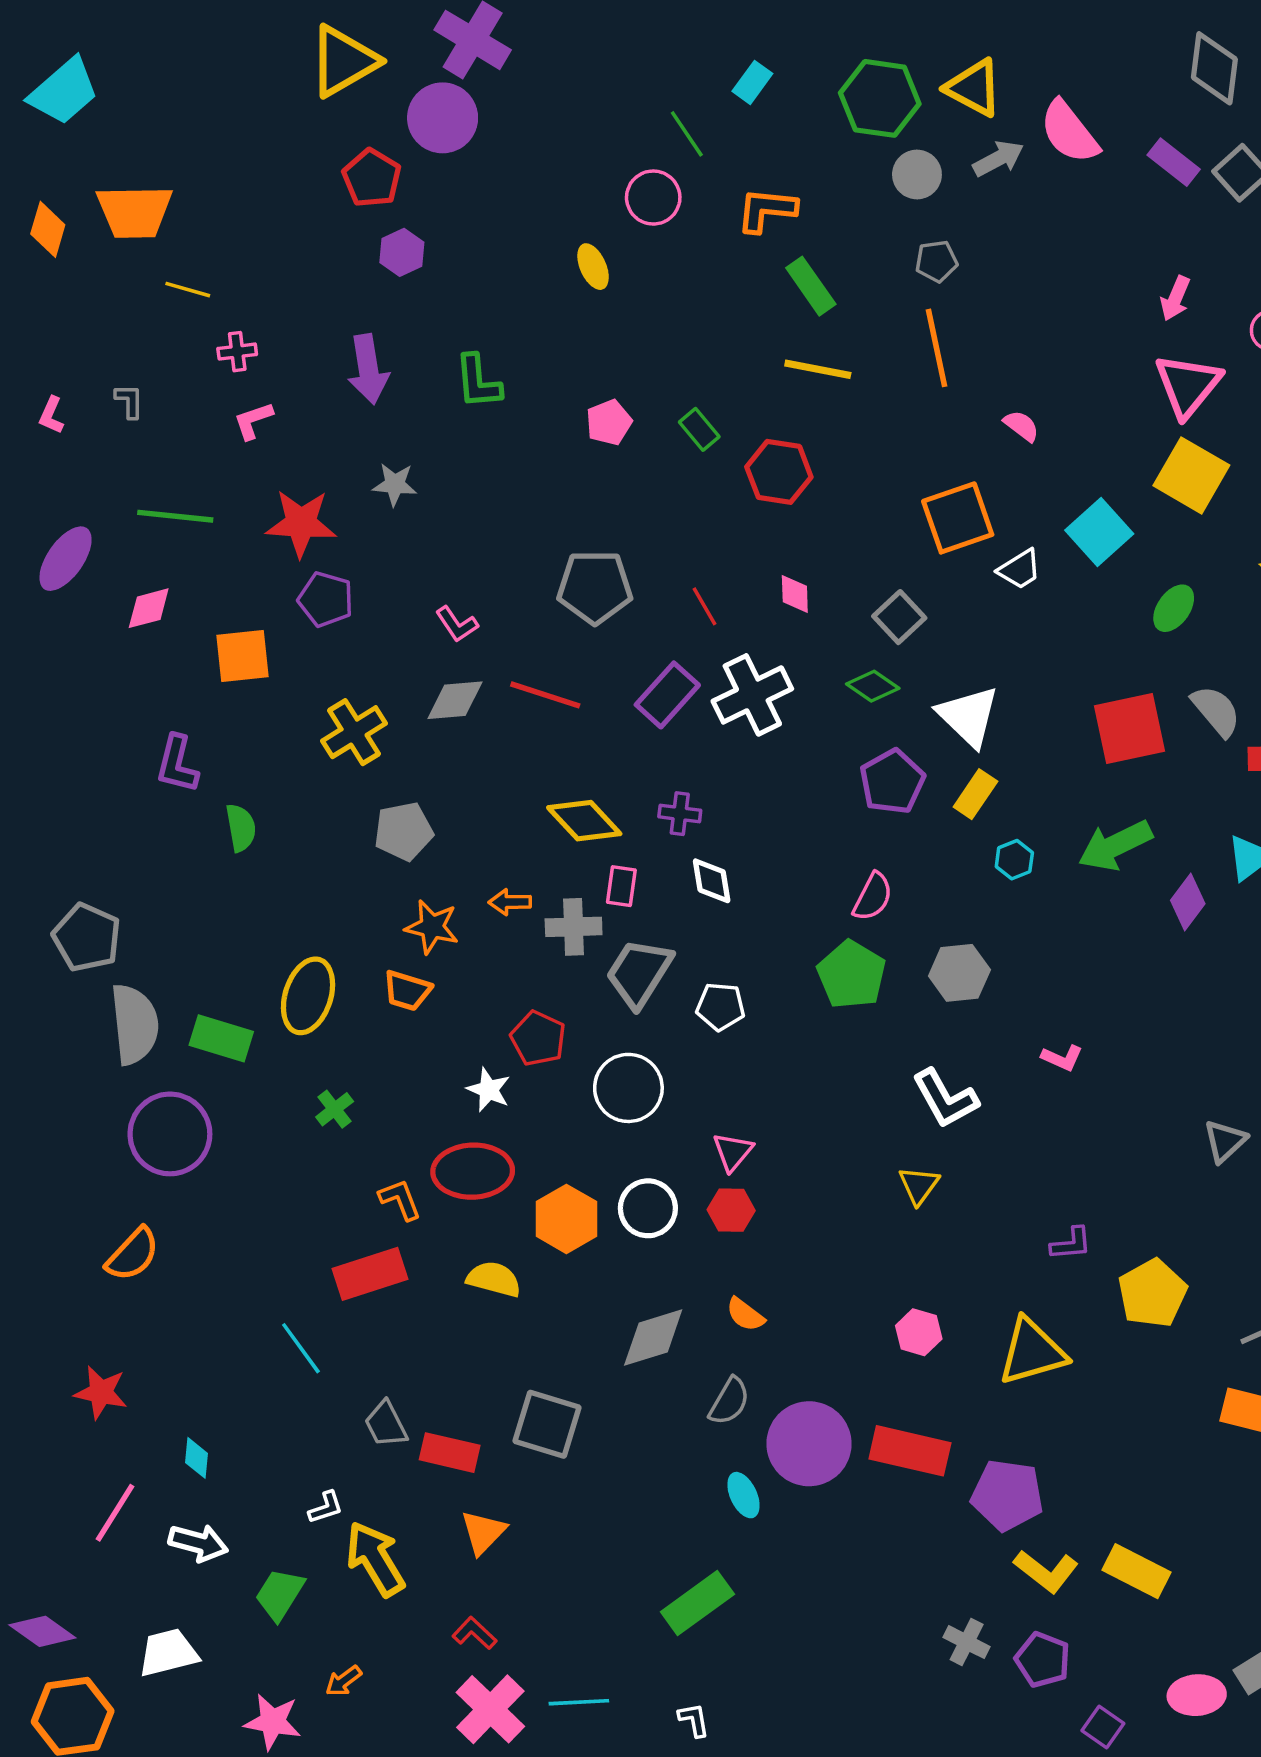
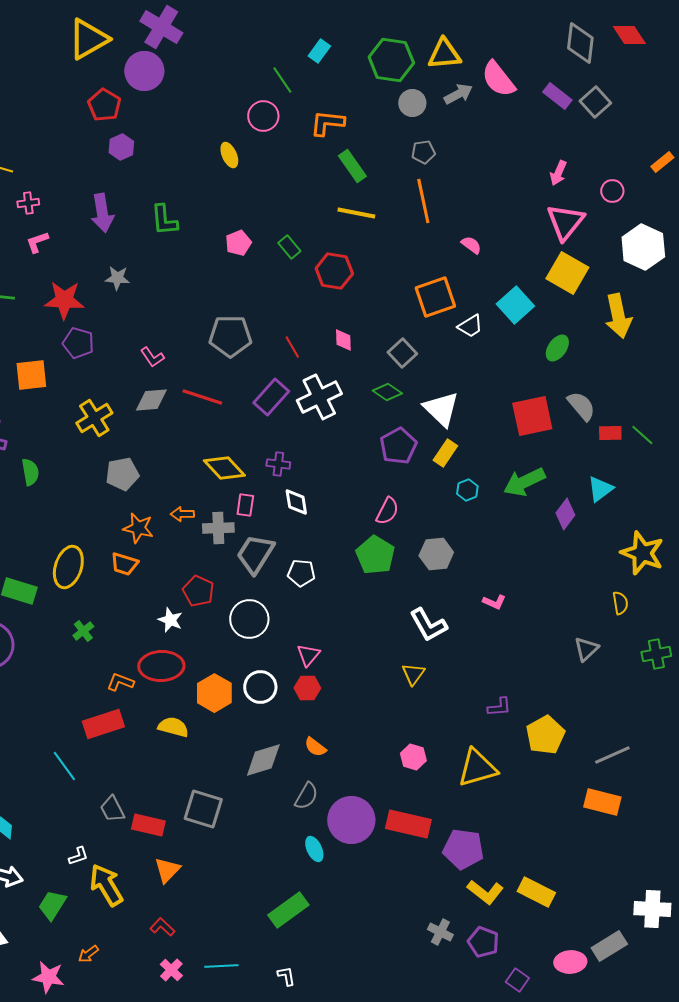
yellow triangle: (974, 88) -> (444, 54), turned -33
orange L-shape: (400, 1199) -> (120, 682), turned -48
pink cross: (490, 1709) -> (171, 970), size x0.6

